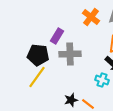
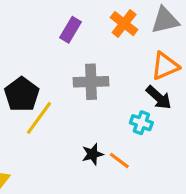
purple rectangle: (57, 36) -> (71, 30), moved
black pentagon: (38, 55) -> (22, 94), moved, turned 30

